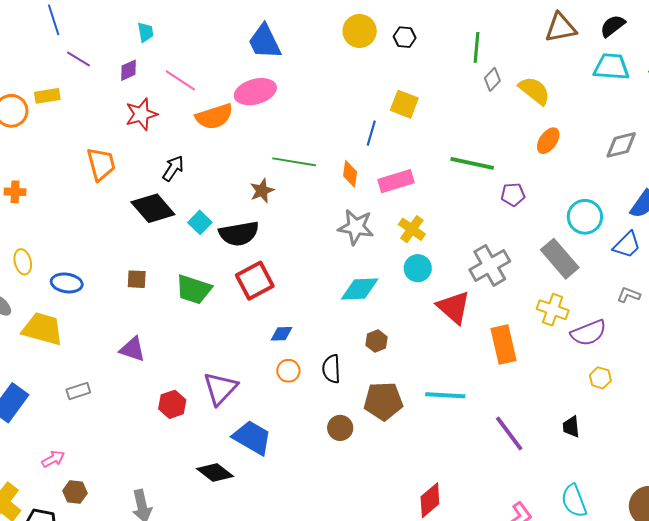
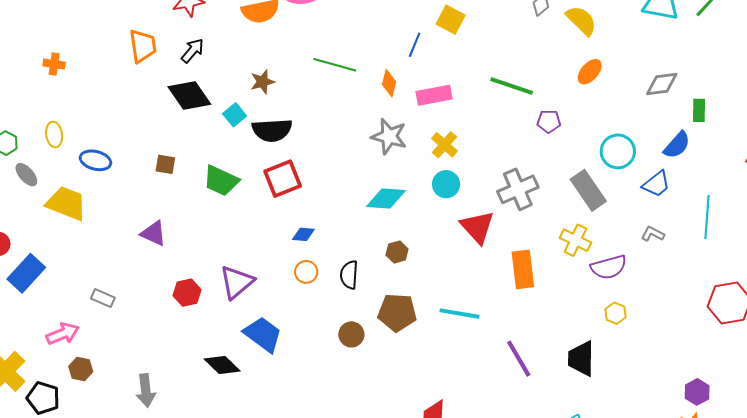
black arrow: (173, 168) -> (193, 51), moved
brown star: (262, 191) -> (262, 82), moved
gray rectangle: (78, 391) -> (103, 298), moved, turned 35
black trapezoid: (571, 427) -> (581, 359), size x1.6
pink arrow: (53, 459) -> (63, 334), size x1.4

